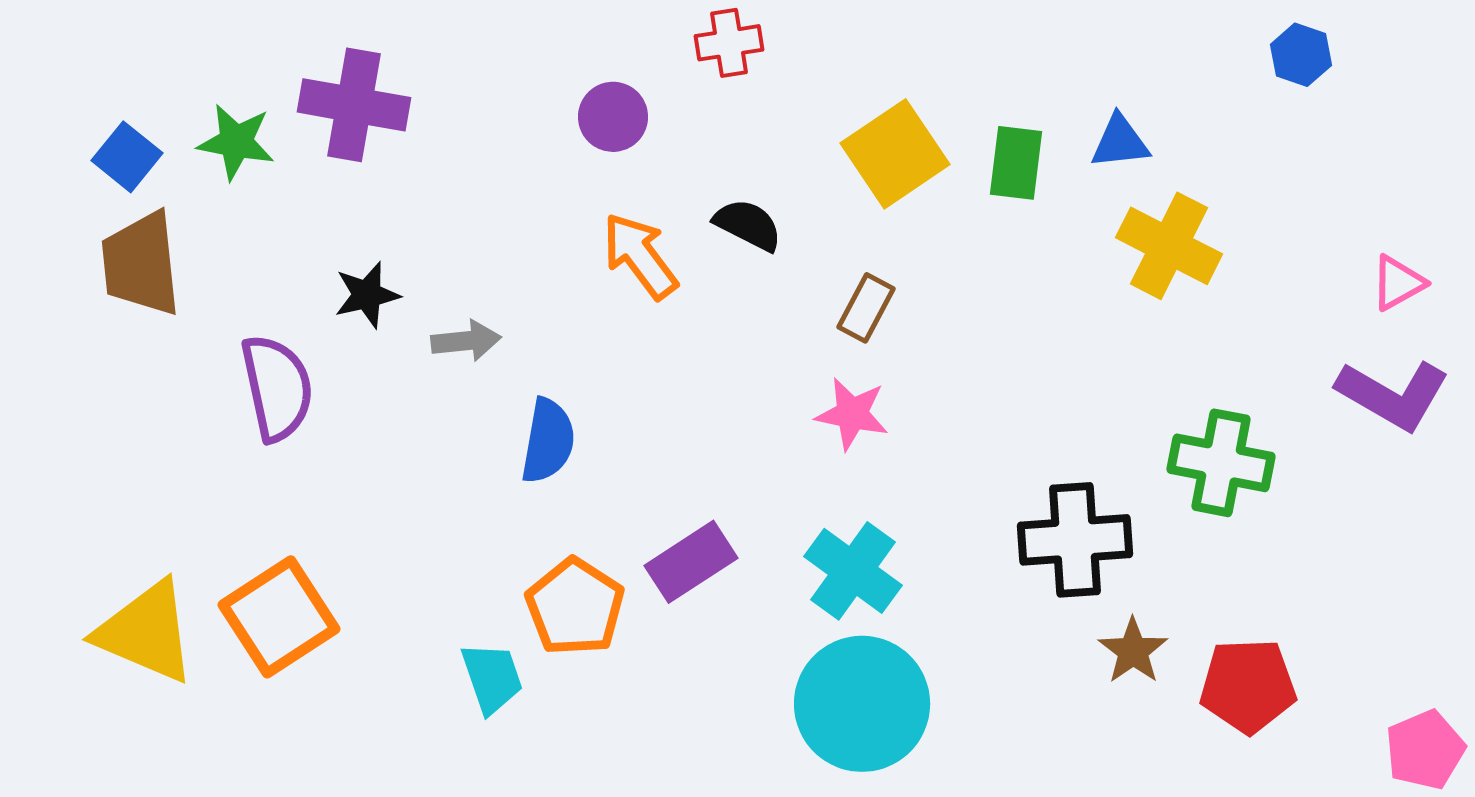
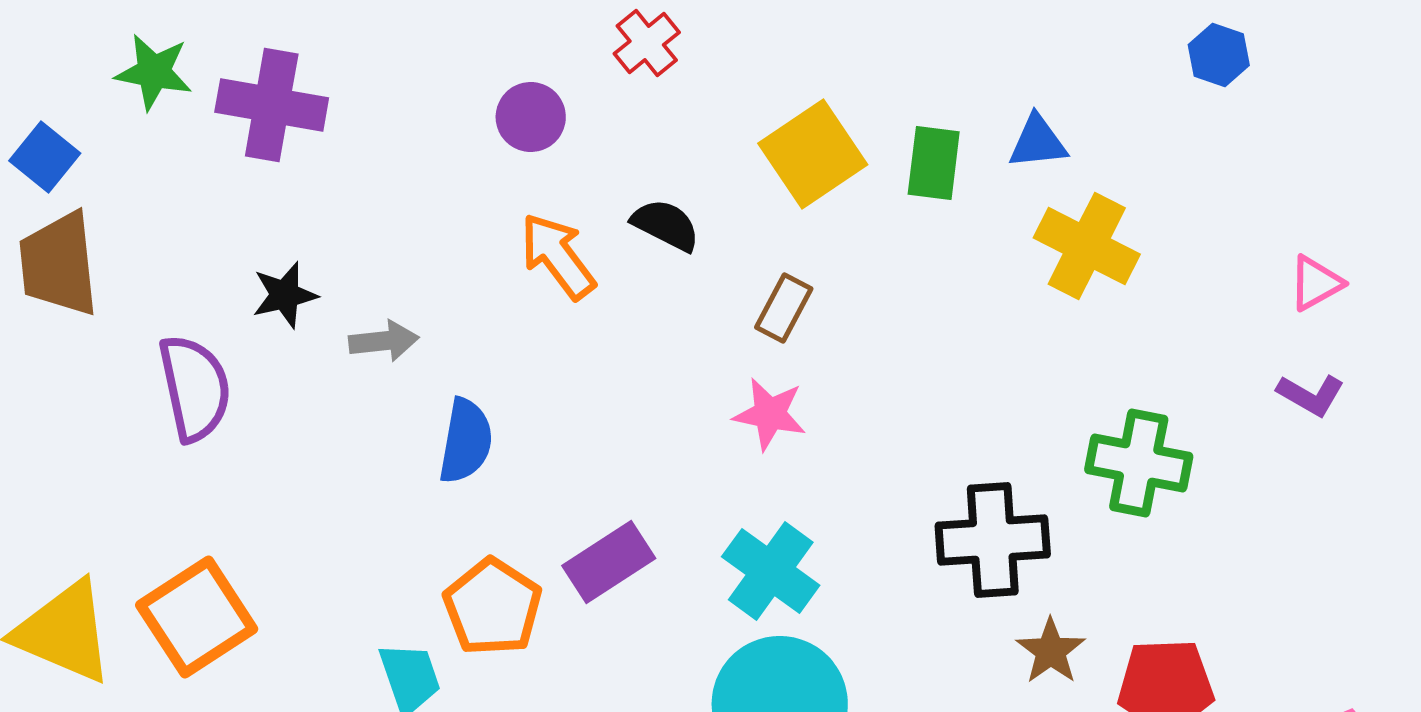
red cross: (729, 43) -> (647, 43), turned -30
green star: (236, 142) -> (154, 72), moved
purple L-shape: (1393, 395) -> (1311, 395), size x0.6

